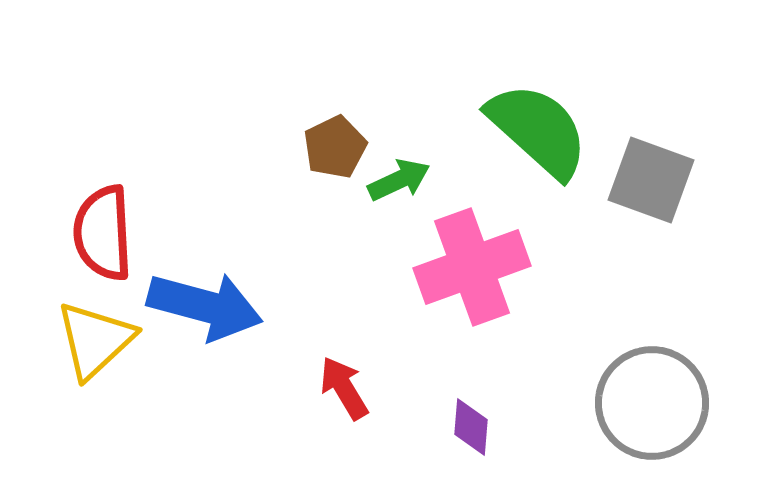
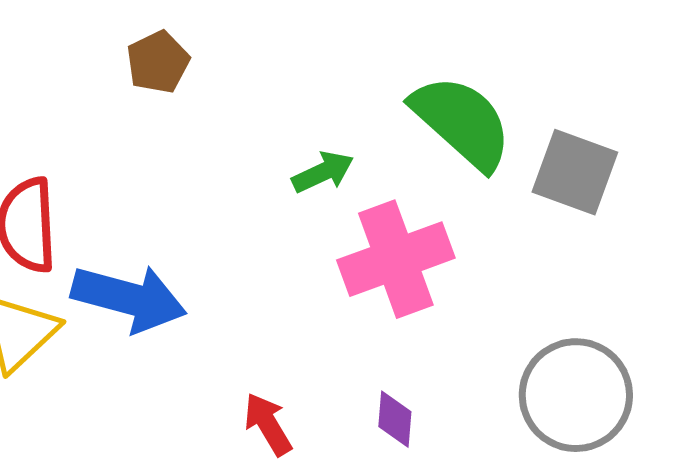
brown pentagon: (335, 147) -> (158, 62), moved
red arrow: (344, 388) -> (268, 424), moved

